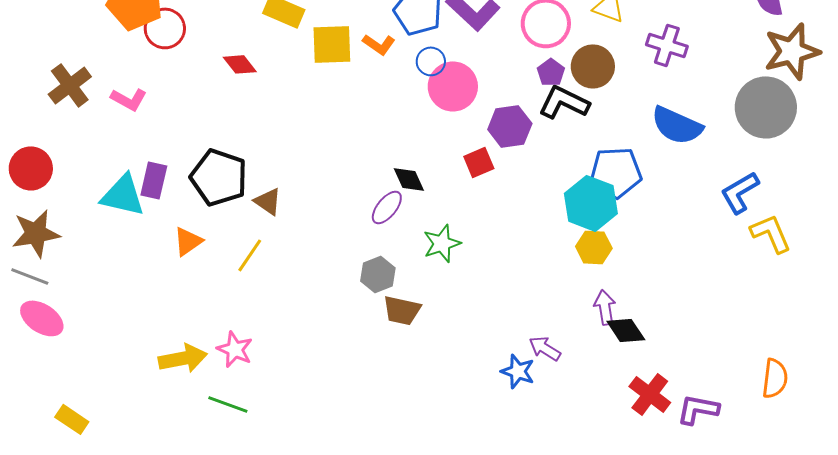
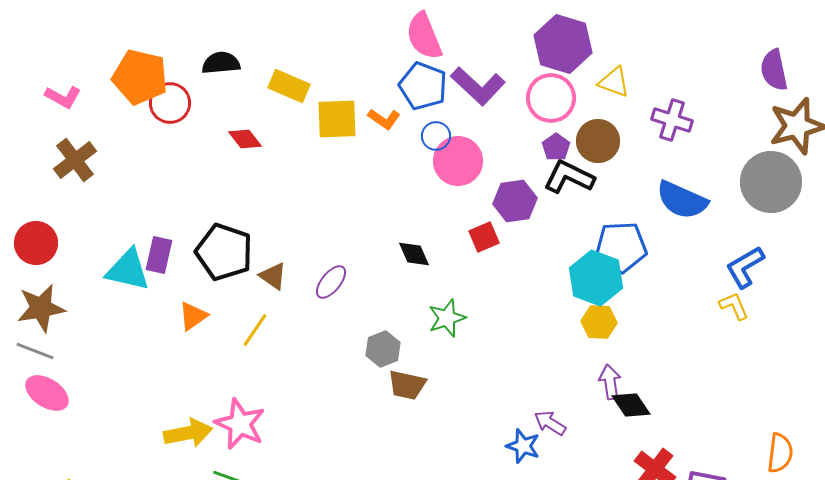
pink L-shape: (129, 99) -> (63, 97), moved
purple ellipse: (387, 207) -> (331, 282), moved
yellow L-shape: (771, 233) -> (734, 306), moved, size x0.7
pink star: (235, 349) -> (240, 424), size x1.4

